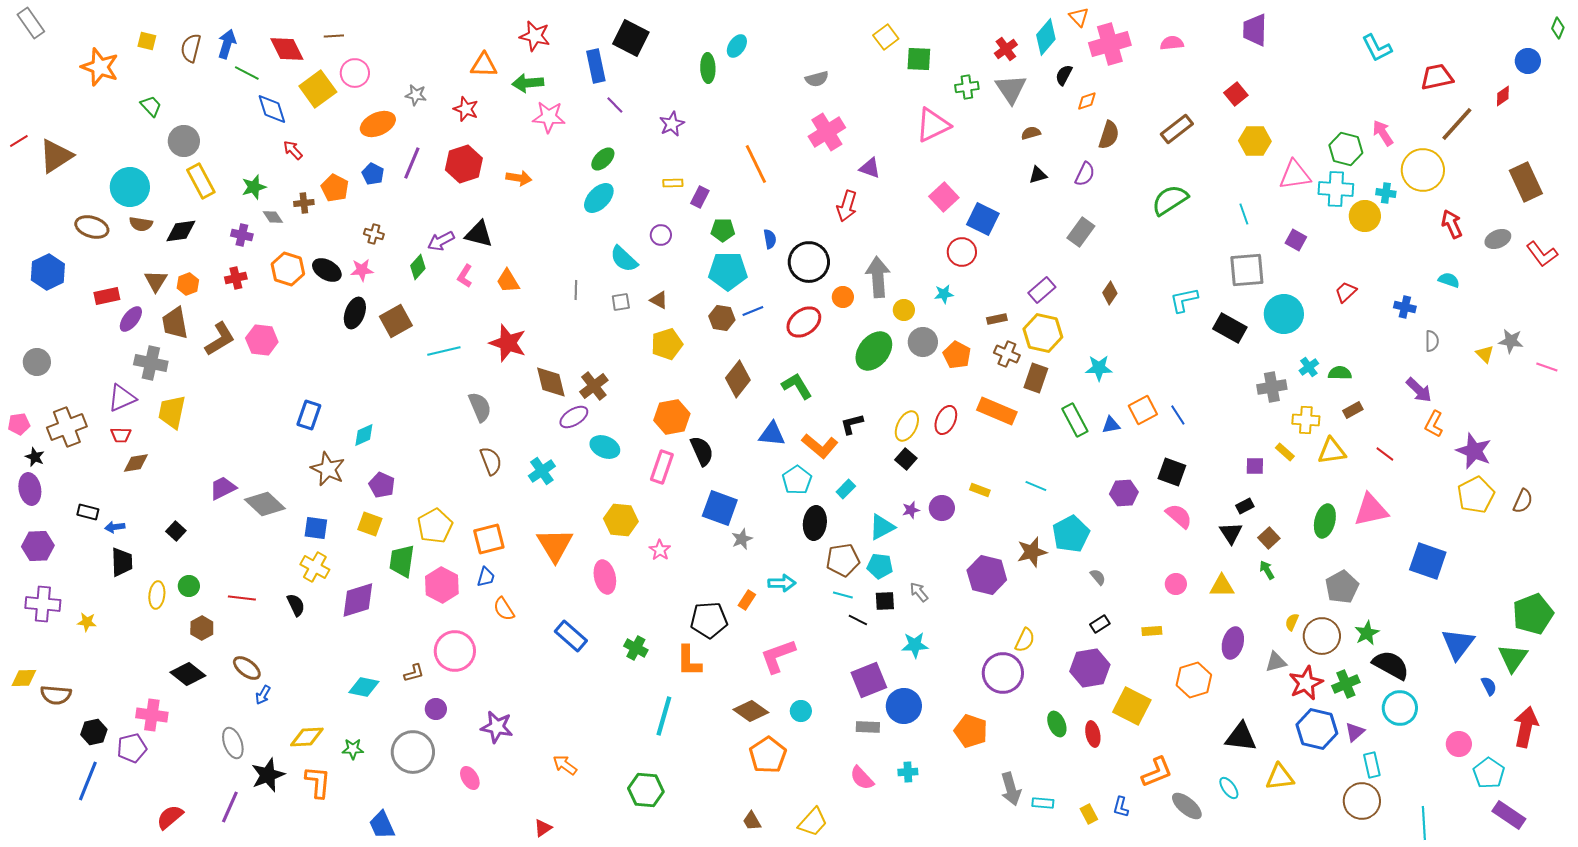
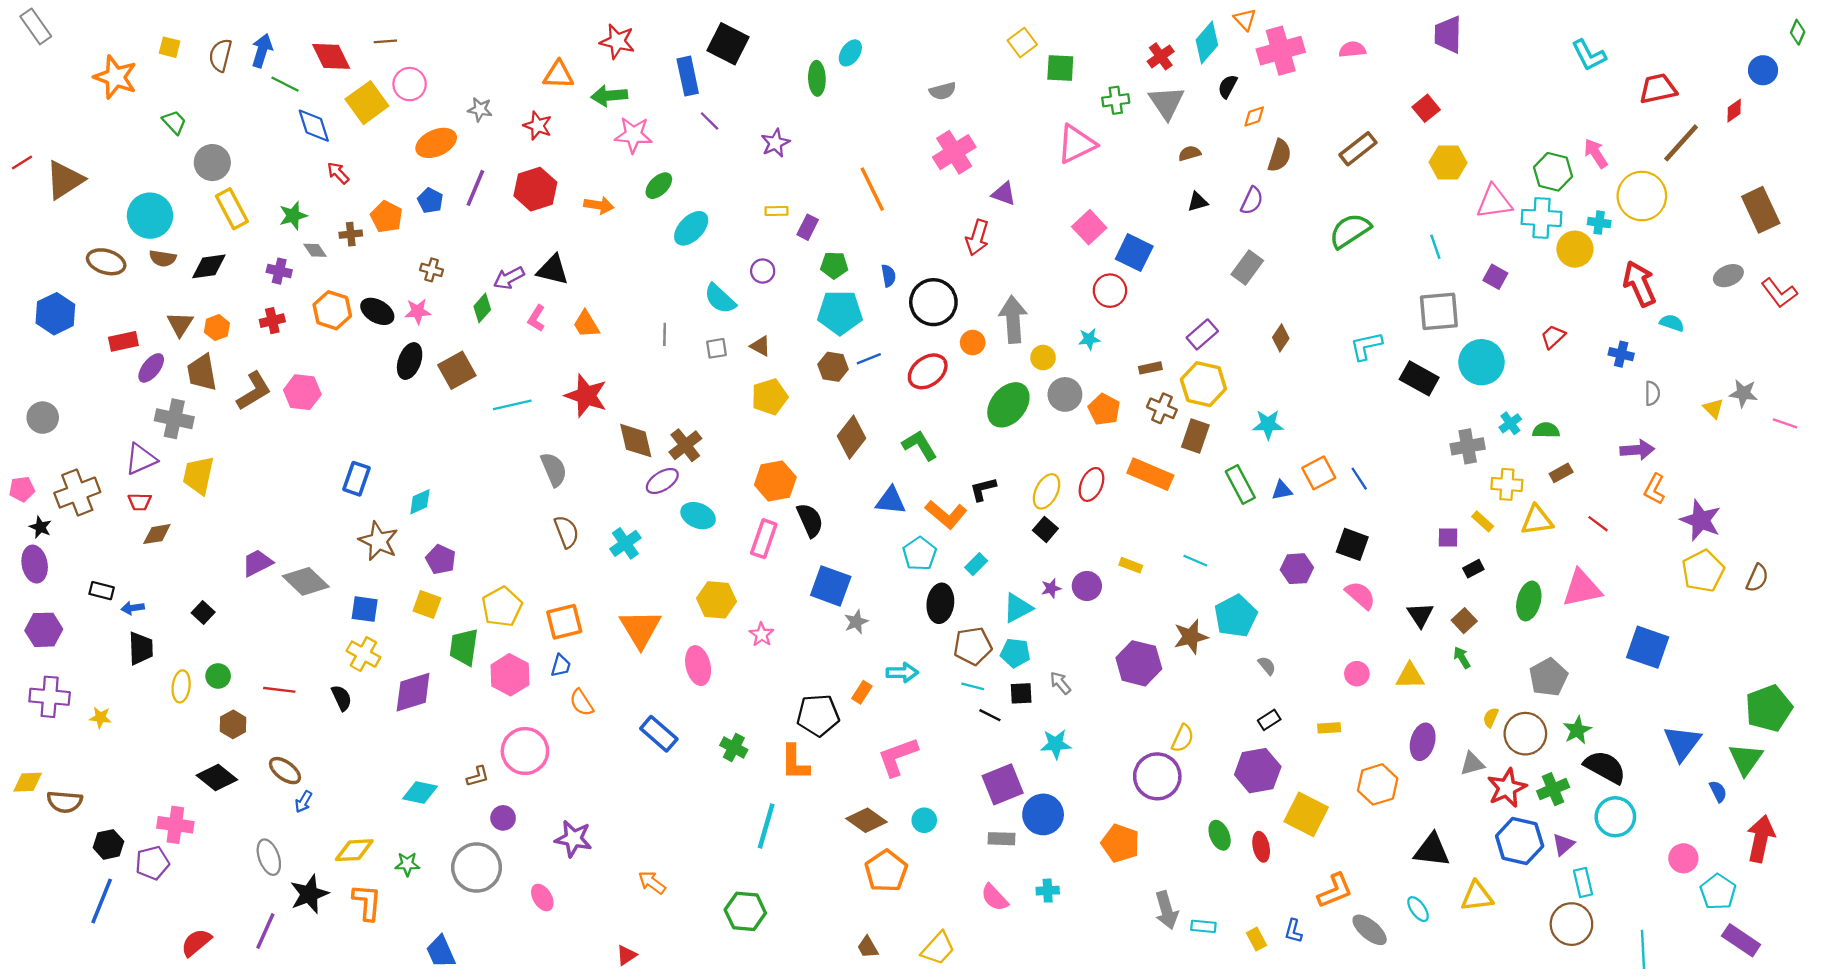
green ellipse: (603, 159) -> (659, 186), moved
red arrow: (1452, 224) -> (1640, 284), moved, size x1.4
purple arrow: (1419, 390) -> (1637, 450), turned -48
black rectangle: (1245, 506) -> (1473, 569), moved

